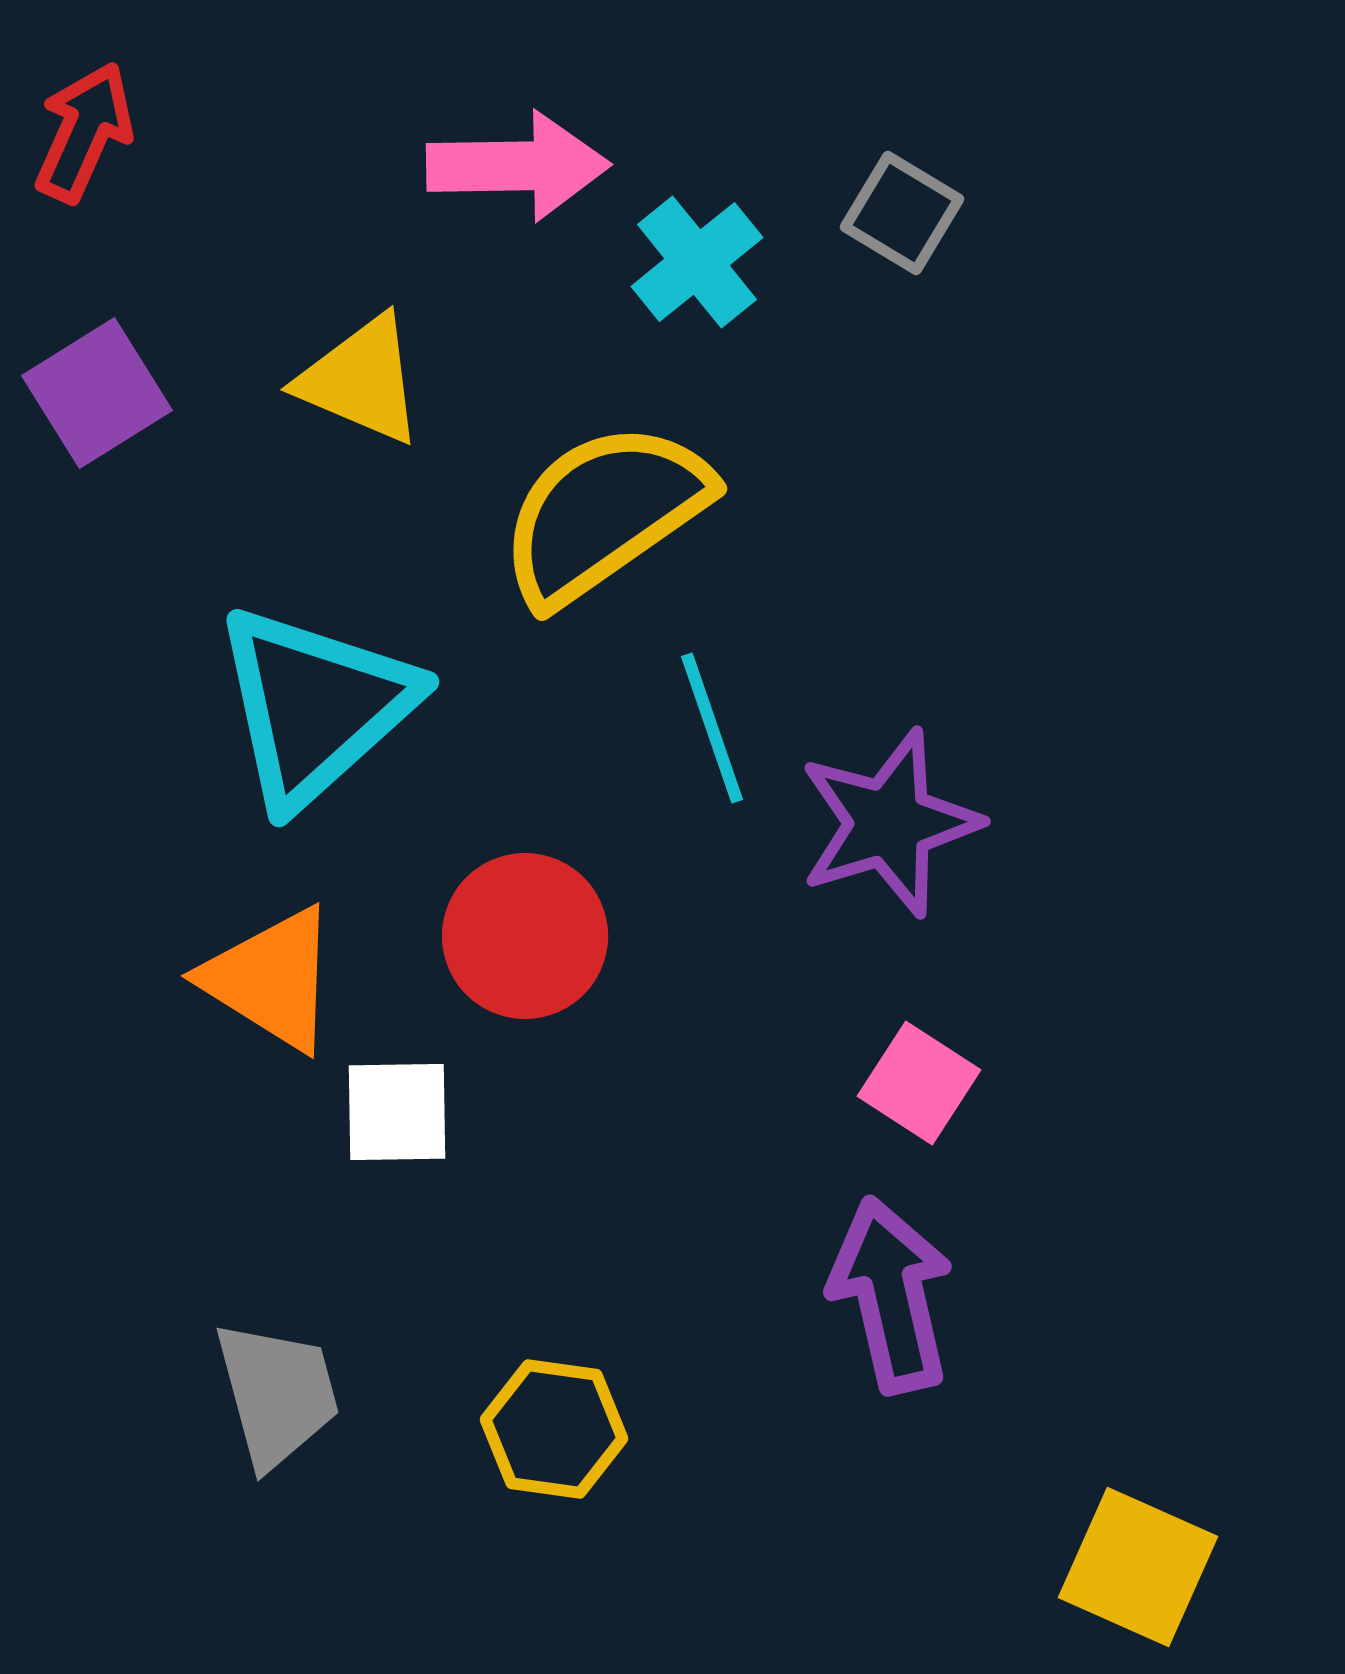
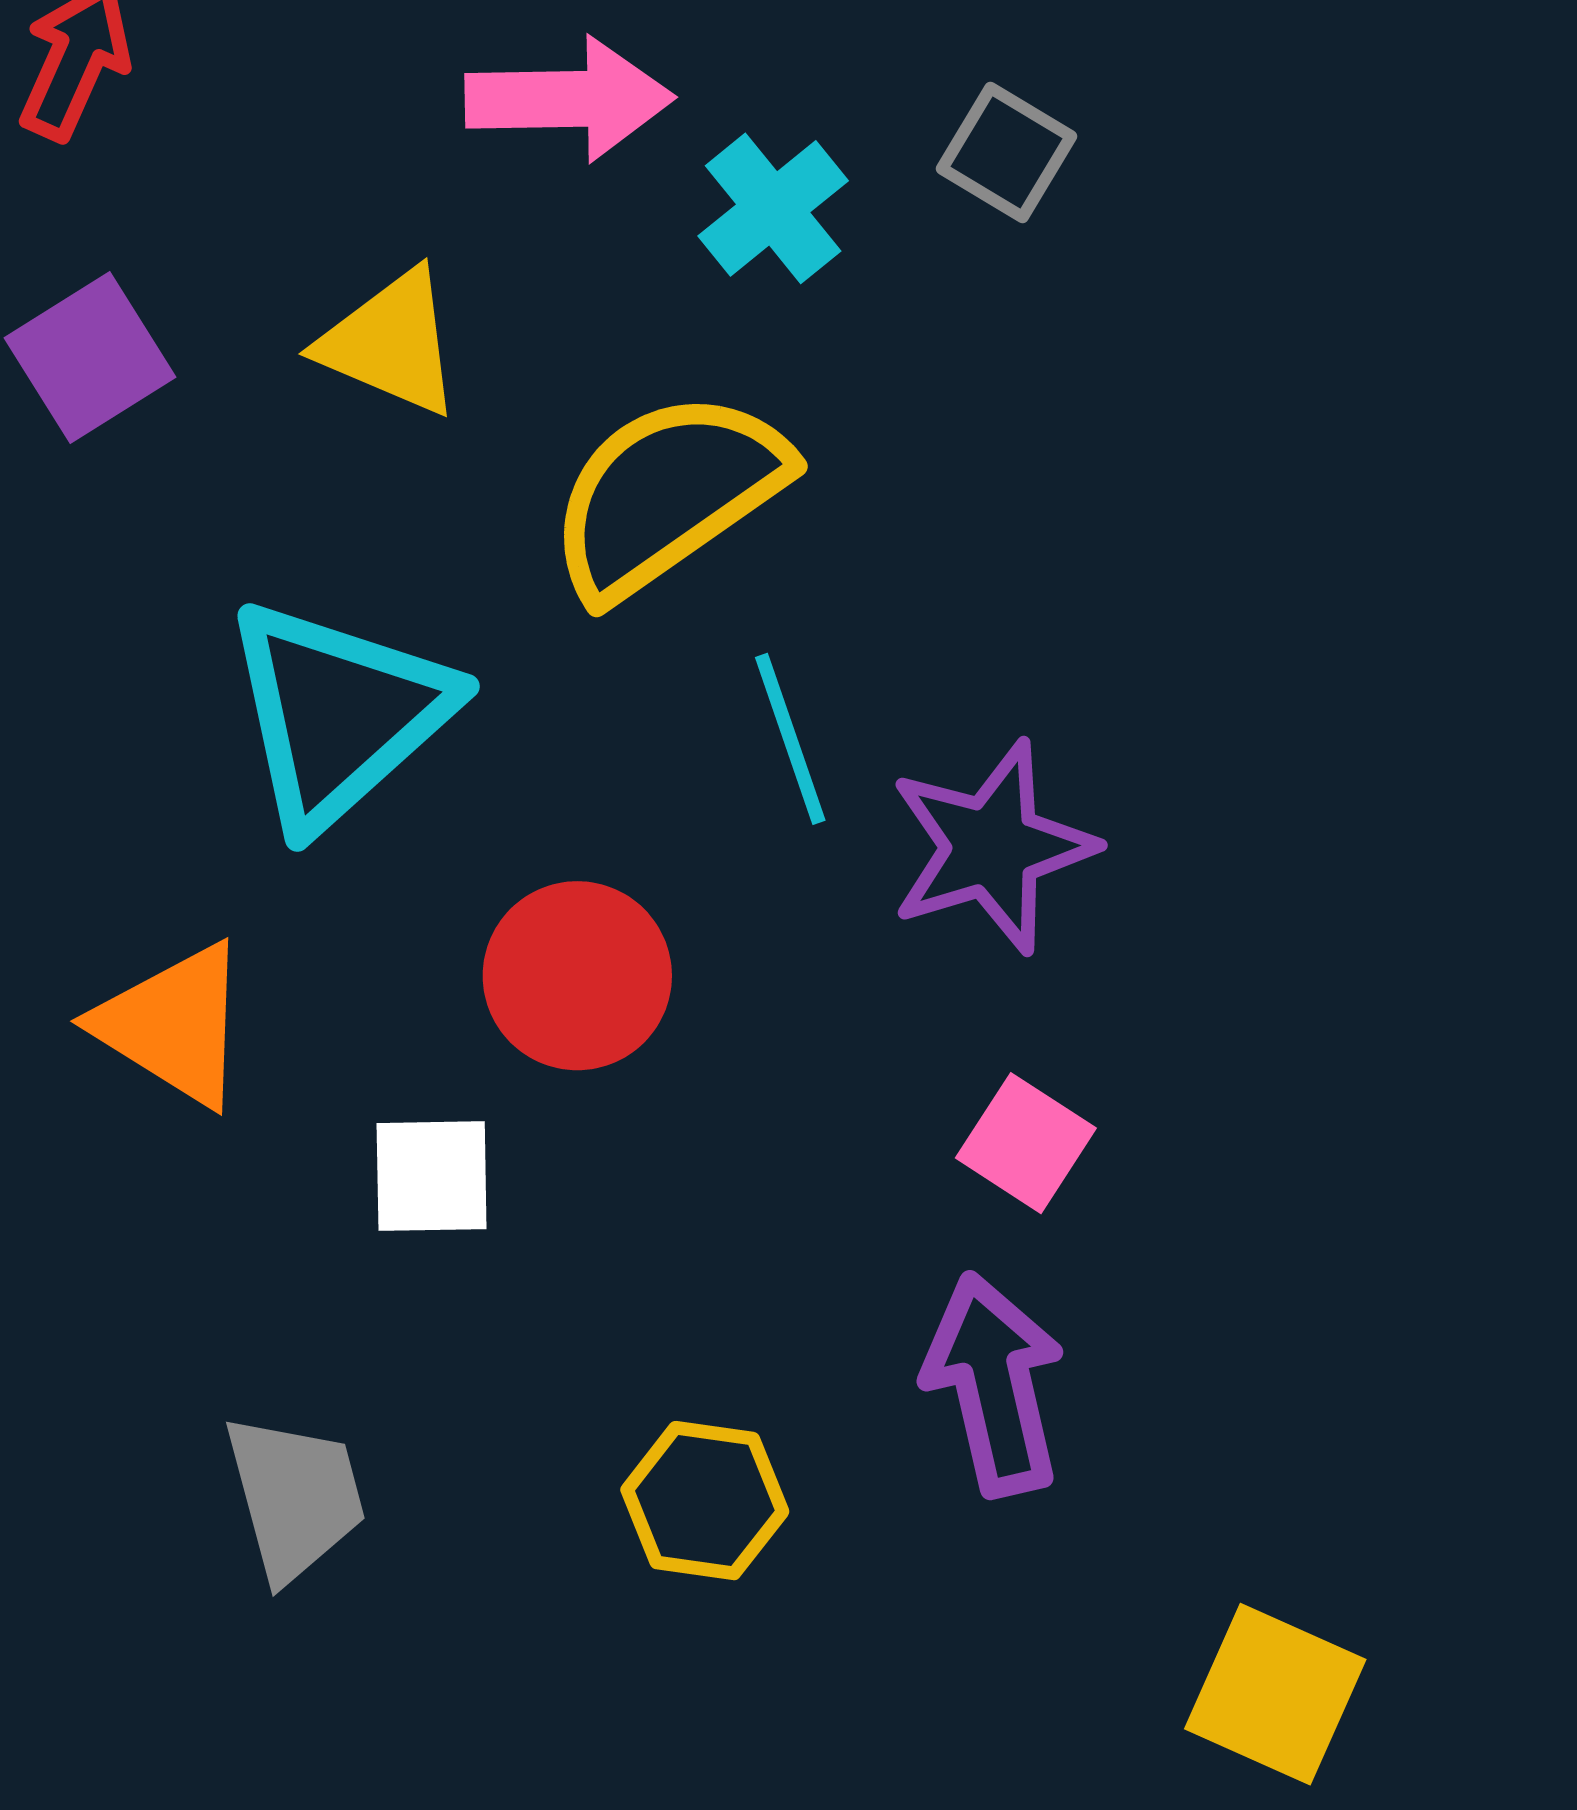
orange triangle: (271, 979) -> (173, 1025), moved
yellow hexagon: (554, 1429) -> (705, 1501), moved

